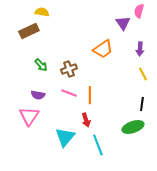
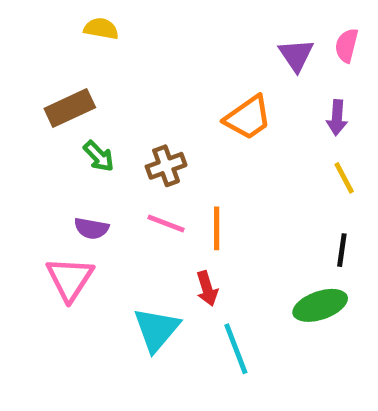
pink semicircle: (139, 11) -> (347, 45), moved
brown rectangle: (29, 31) -> (70, 108), moved

